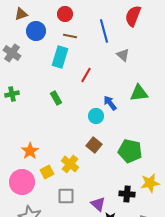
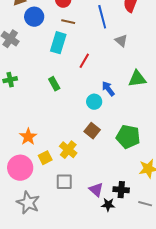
black cross: (127, 194) -> (121, 190), moved

